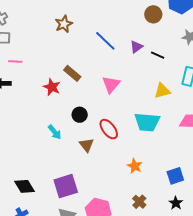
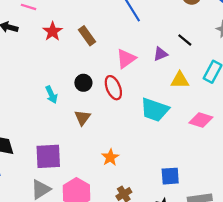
purple triangle: (136, 47) -> (160, 54), moved
red star: (52, 87) -> (53, 31), moved
red ellipse: (109, 129) -> (113, 88), moved
orange star: (135, 166) -> (110, 157), moved

